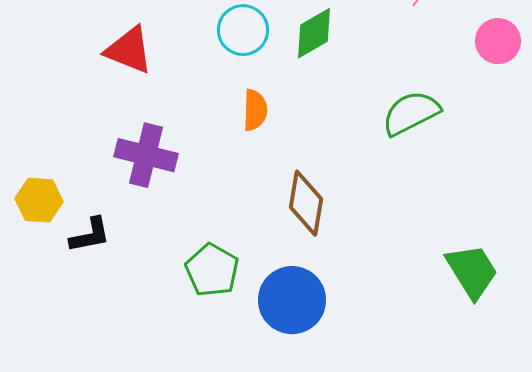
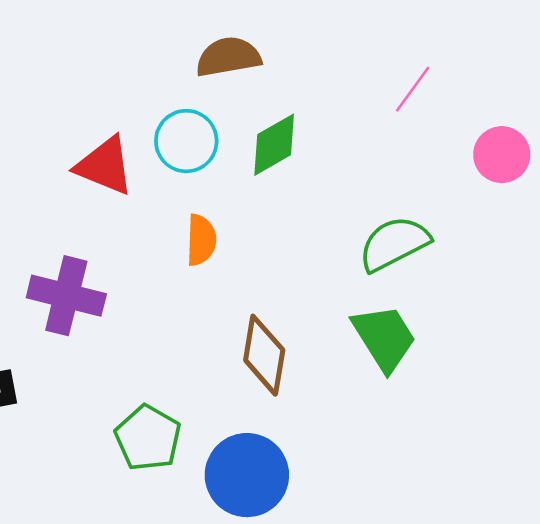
red triangle: (129, 50) -> (105, 166), moved
green trapezoid: (472, 271) -> (384, 338), moved

